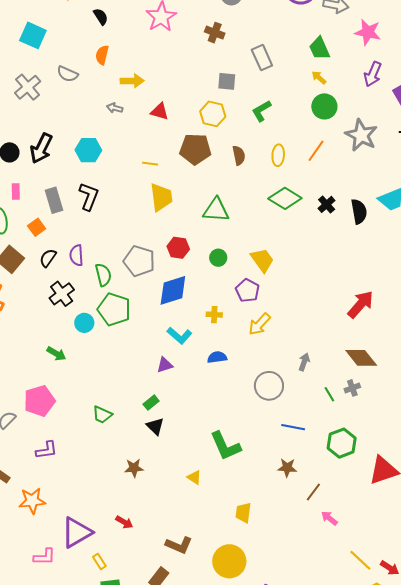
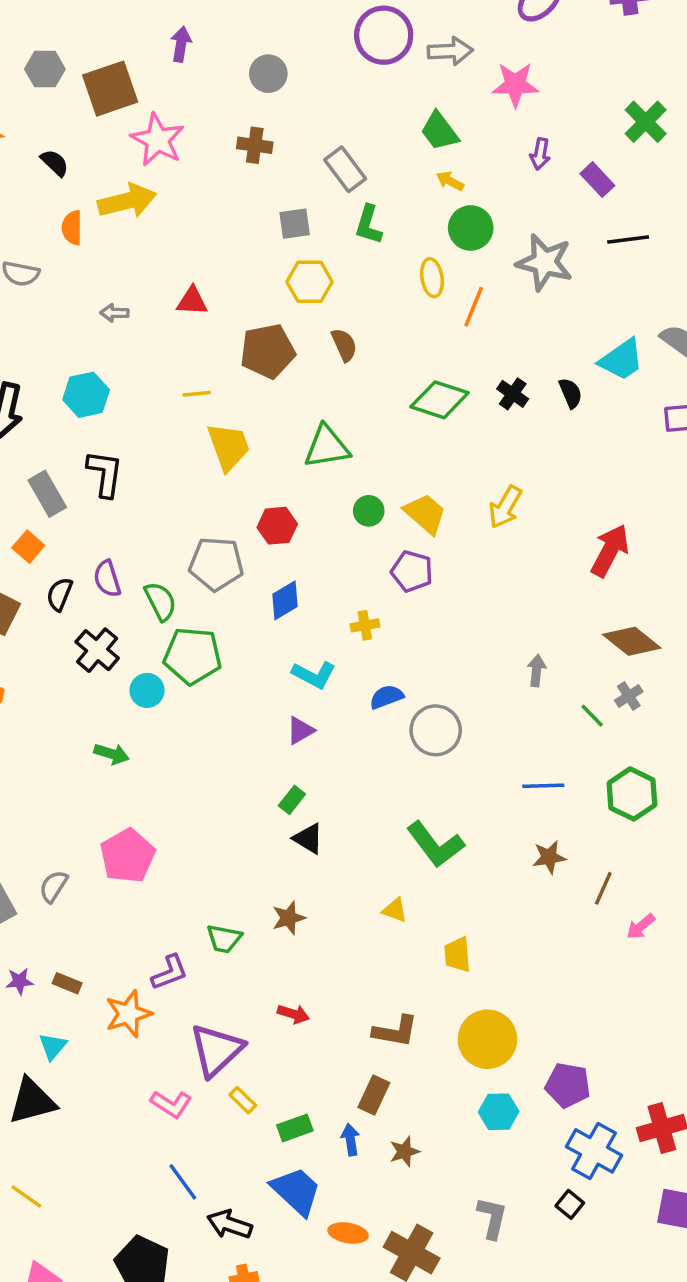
purple arrow: (373, 74) -> (540, 154), size x0.7
yellow arrow: (132, 81) -> (127, 201), moved, size x1.4
green L-shape: (261, 111) -> (368, 225), moved, turned -30
yellow hexagon: (213, 114) -> (310, 282), moved
yellow ellipse: (278, 155) -> (432, 278), moved
black semicircle: (359, 211) -> (571, 393), size x0.7
green circle: (218, 258) -> (369, 511), moved
blue diamond: (173, 290) -> (285, 600), size x0.7
yellow arrow: (259, 324) -> (505, 507), moved
gray circle: (269, 386) -> (436, 730), moved
pink pentagon: (39, 401) -> (128, 856), moved
green trapezoid: (102, 415) -> (224, 939), moved
purple L-shape: (46, 450) -> (170, 973), moved
yellow trapezoid: (243, 513) -> (457, 955), moved
pink arrow: (329, 518) -> (641, 927), turned -66
pink L-shape: (44, 557) -> (171, 1104), turned 45
yellow rectangle: (99, 561) -> (243, 1100), moved

